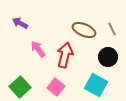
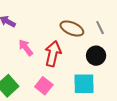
cyan square: (96, 85) -> (84, 84), turned -30

